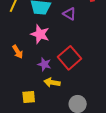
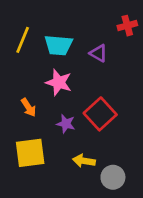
yellow arrow: (52, 82) -> (84, 161), moved
yellow square: (29, 97) -> (30, 153), moved, size x1.6

